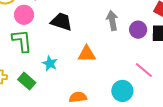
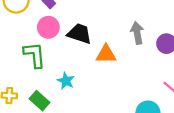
pink circle: (24, 15) -> (48, 27), moved
orange triangle: (87, 54) -> (106, 54), moved

